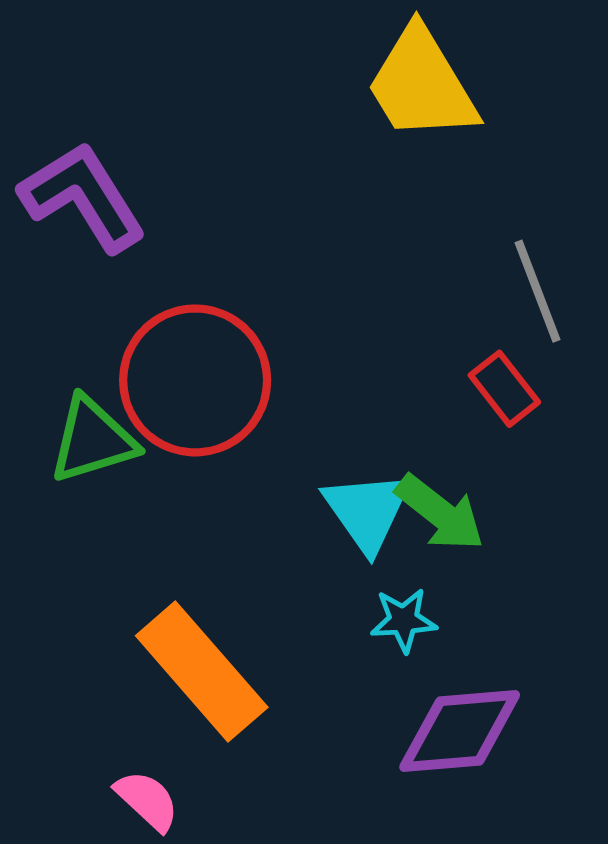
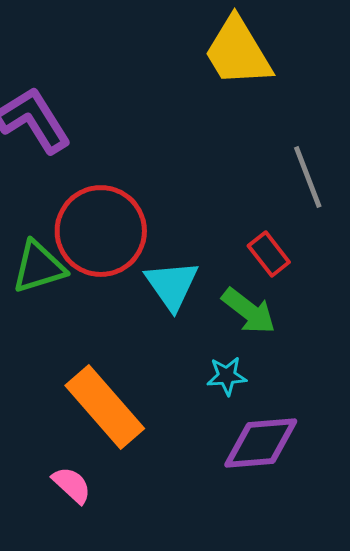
red rectangle: (504, 389) -> (269, 254), moved
cyan triangle: (367, 511) -> (172, 285), moved

